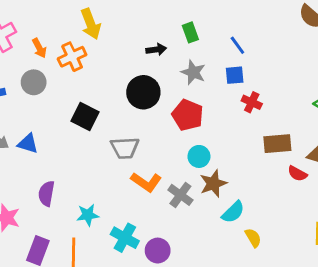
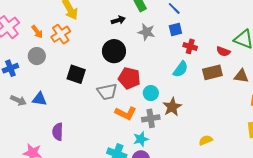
red pentagon: (188, 115) -> (129, 78), moved
cyan circle: (199, 156) -> (151, 93), moved
red semicircle: (297, 174) -> (223, 51), moved
gray cross: (180, 195) -> (151, 118), turned -36
cyan semicircle: (233, 212) -> (181, 69), moved
cyan star: (88, 215) -> (141, 139), moved
yellow semicircle: (253, 238) -> (206, 140), turned -72

